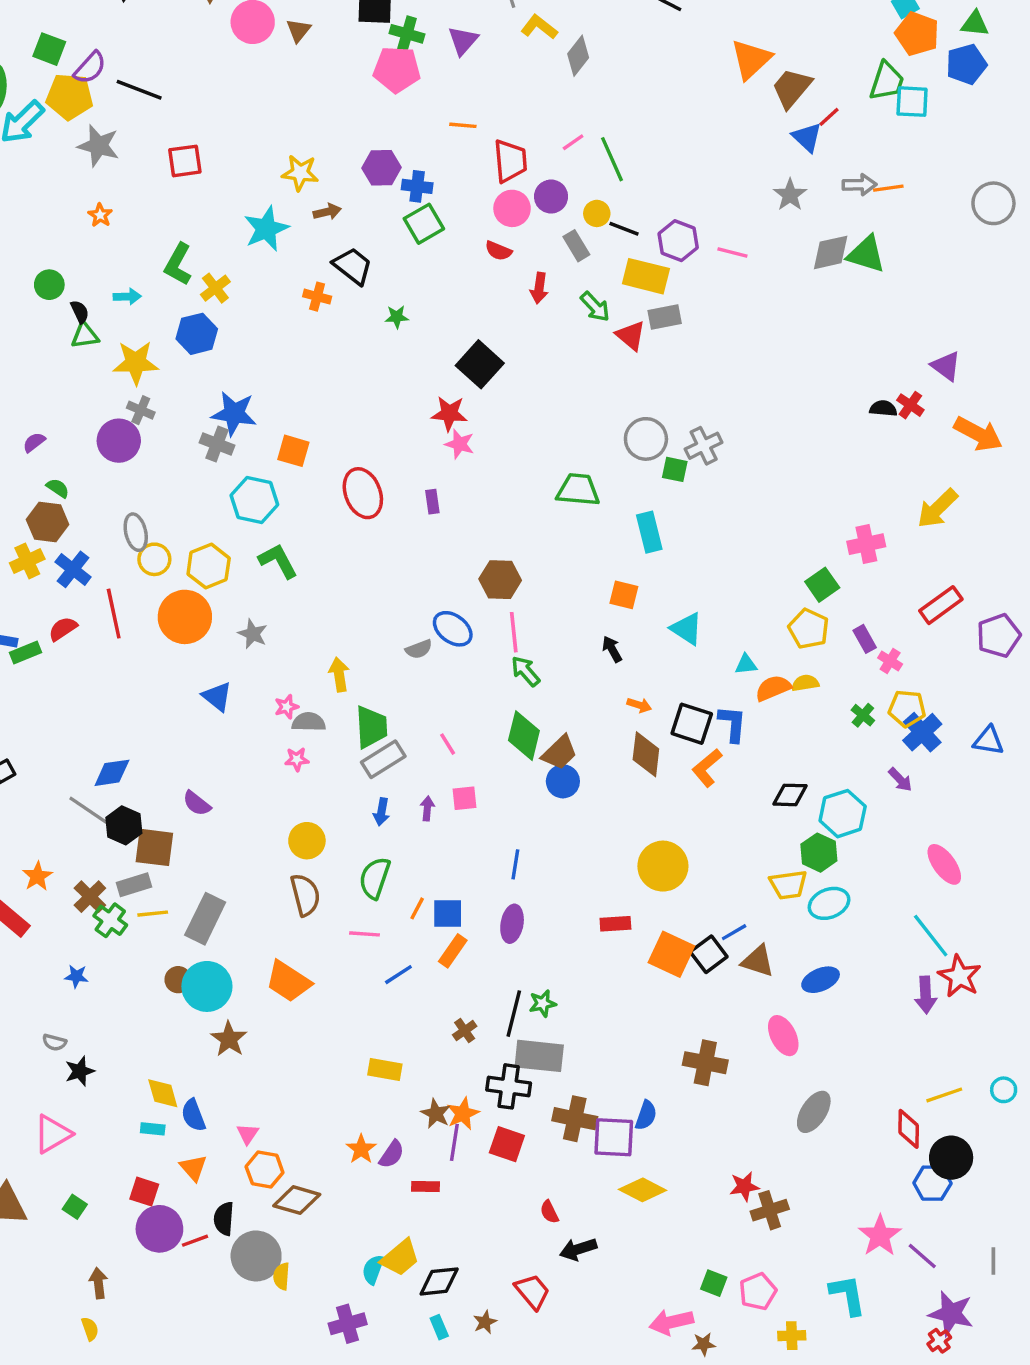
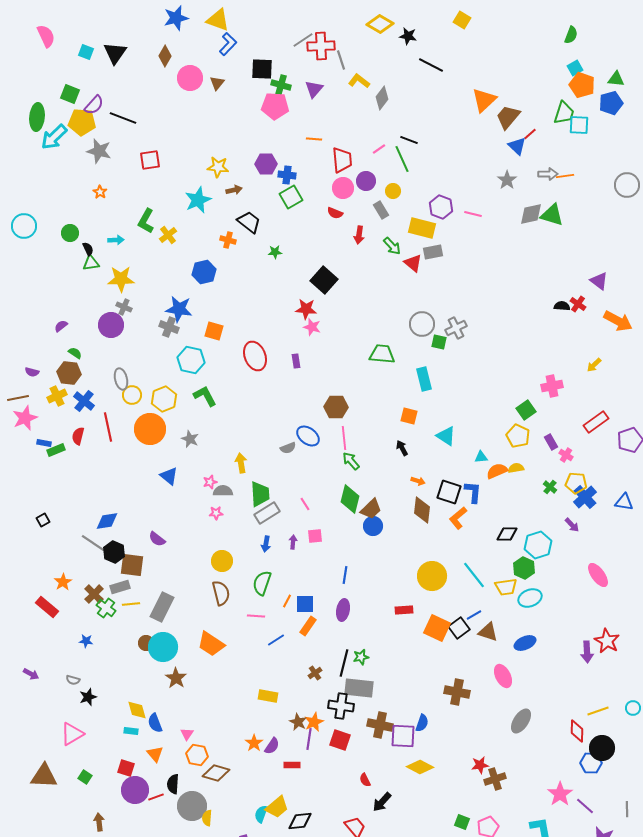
black line: (624, 229) -> (409, 140), moved
blue hexagon: (197, 334) -> (204, 272), moved
yellow arrow: (938, 508) -> (594, 365), size x0.6
red semicircle: (63, 629) -> (78, 436), turned -42
cyan line: (931, 936) -> (474, 575), moved
black arrow: (578, 1249) -> (382, 802), turned -30

